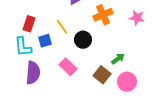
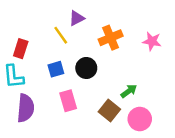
yellow line: (62, 27) -> (61, 35), moved
blue square: (45, 41) -> (56, 69), moved
pink rectangle: (68, 67) -> (68, 101), turned 30

